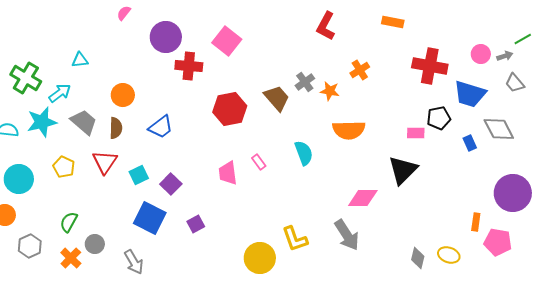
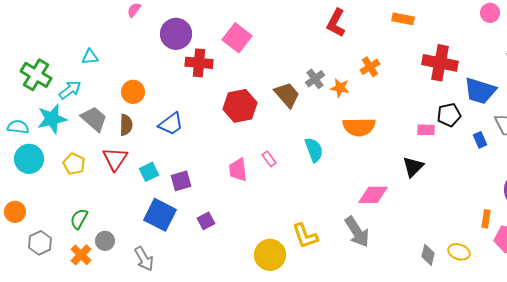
pink circle: (481, 54) -> (490, 13), moved
black triangle: (403, 170) -> (413, 167), size x0.7
cyan circle: (19, 179) -> (29, 159), moved
purple square: (171, 184) -> (181, 181), turned 30

